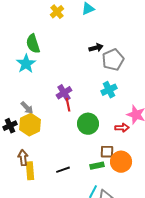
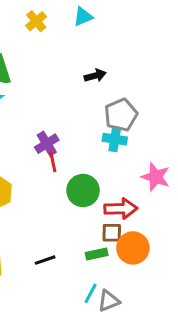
gray pentagon: (113, 60) -> (121, 115), moved
cyan cross: (109, 90) -> (115, 139), turned 35
red arrow: (122, 128) -> (121, 209), moved, size x1.5

